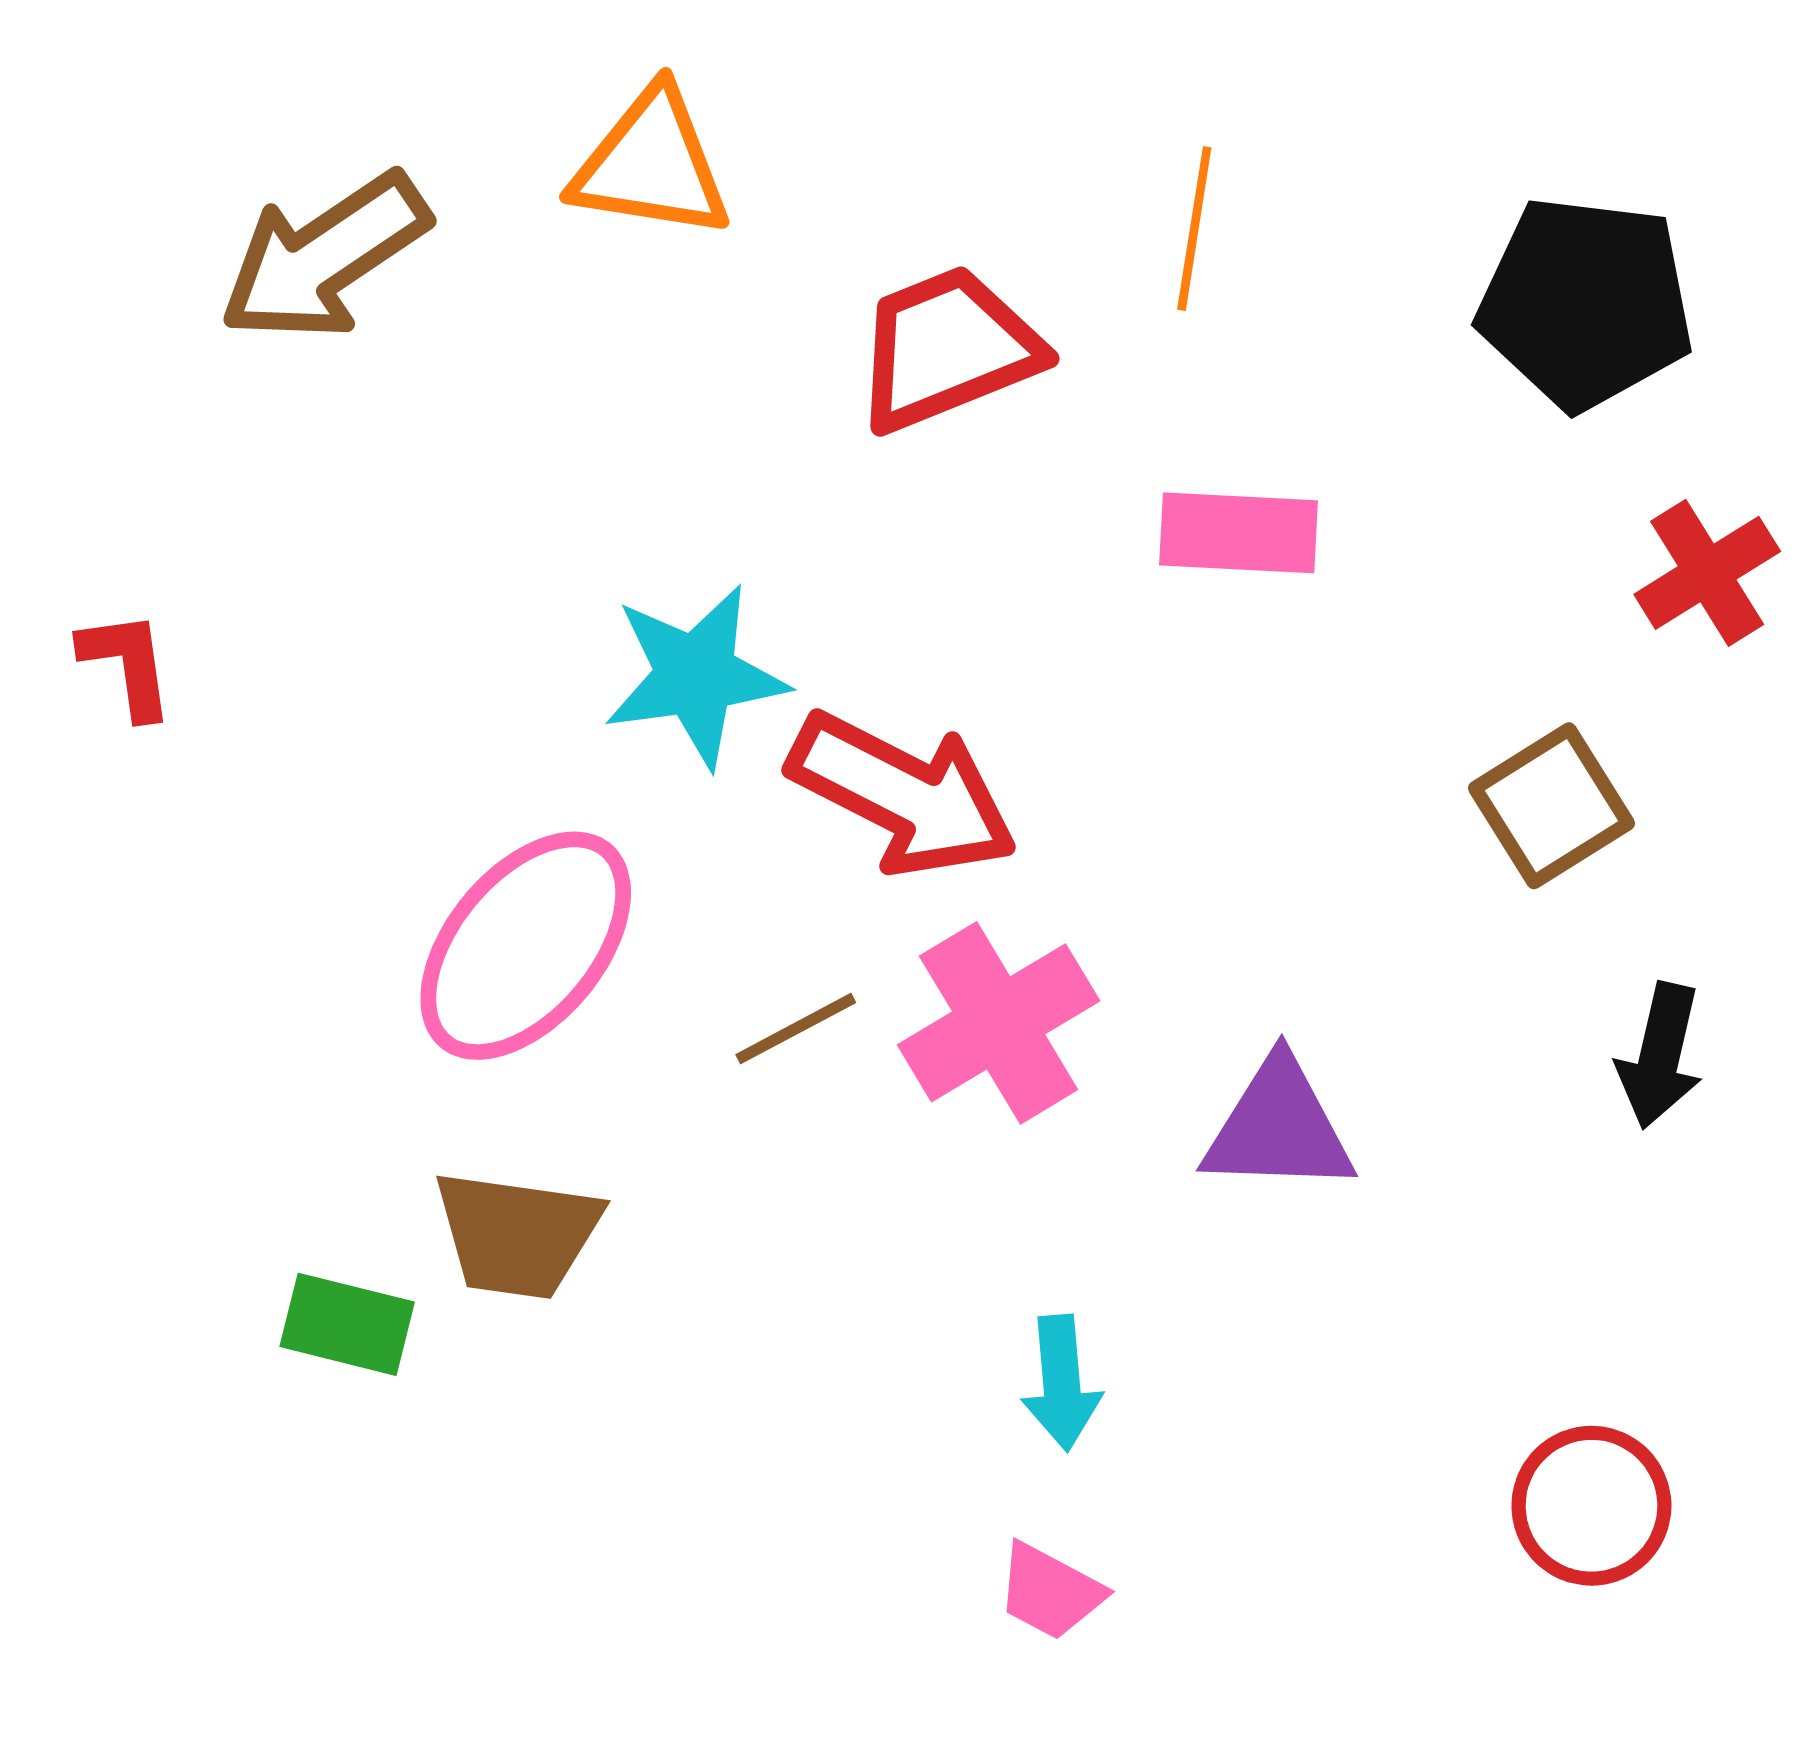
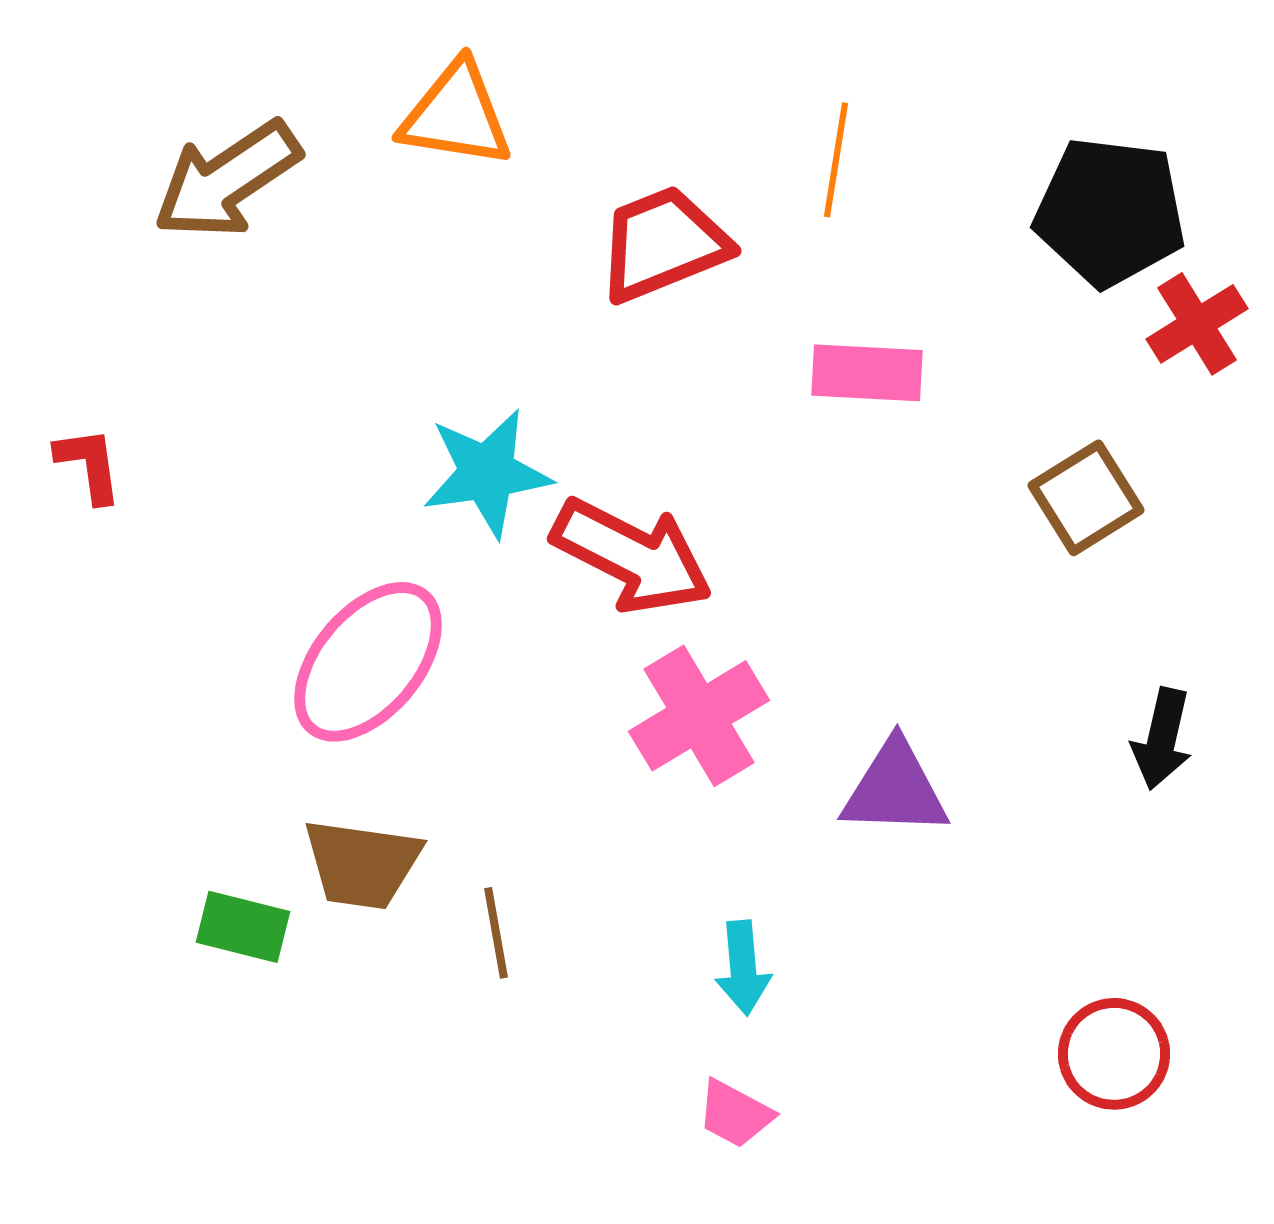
red cross: (1707, 573) -> (1197, 324), moved
brown square: (1551, 806) -> (1086, 498), moved
brown line: (796, 1029) -> (496, 933), moved, turned -72

